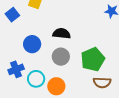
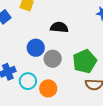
black semicircle: (62, 33) -> (59, 27), moved
blue circle: (32, 44) -> (36, 48), moved

